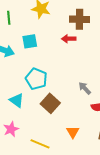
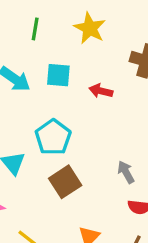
red arrow: (69, 39) -> (101, 91), moved

